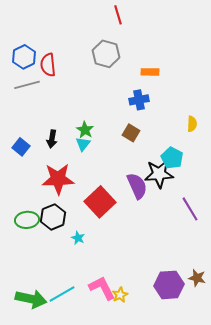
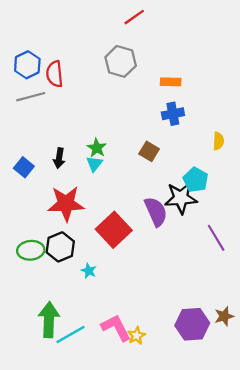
red line: (118, 15) -> (134, 17), turned 72
blue cross: (139, 100) -> (173, 114), moved
brown star: (197, 278) -> (224, 316), turned -30
green arrow: (31, 299) -> (49, 320), moved, turned -100

